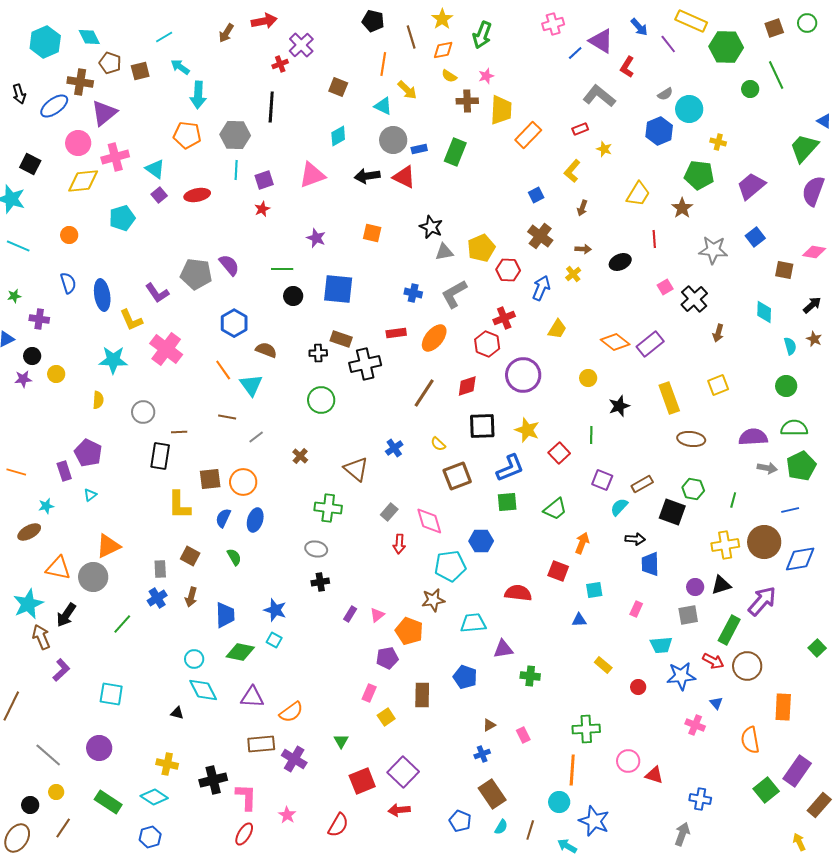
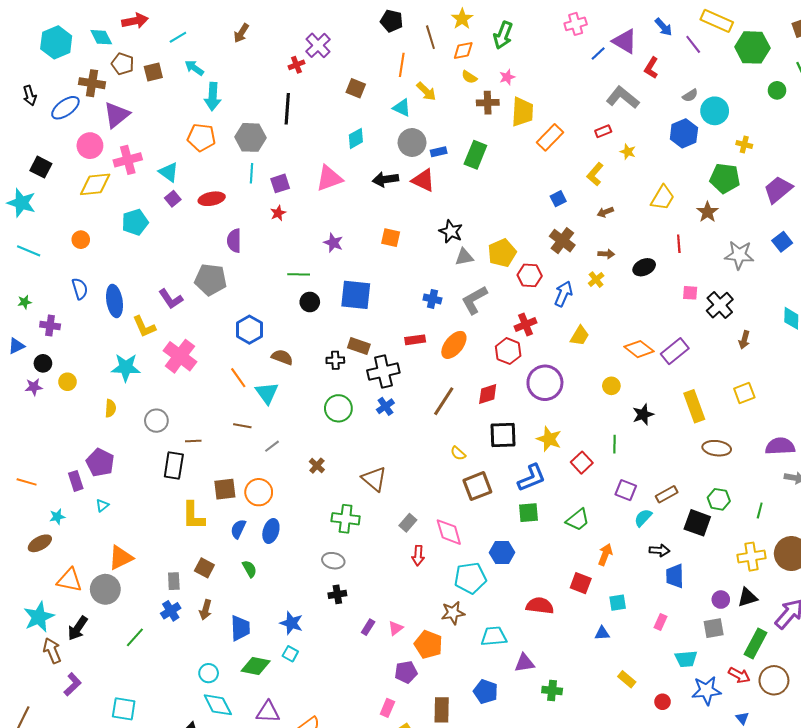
red arrow: (264, 21) -> (135, 21), moved
brown arrow: (582, 208) -> (605, 212), turned 49
purple semicircle: (229, 265) -> (234, 241), moved, turned -140
pink square: (665, 287) -> (690, 293), turned 35
blue cross: (394, 448) -> (385, 406), moved

